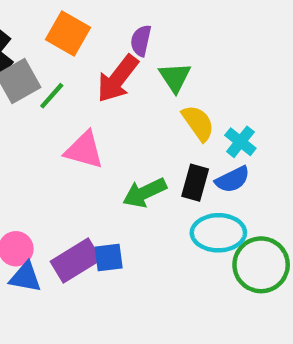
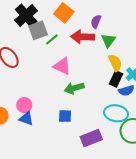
red arrow: (118, 79) -> (83, 37), turned 45
black rectangle: (195, 183) -> (116, 79), moved
green arrow: (145, 193) -> (74, 88), moved
purple rectangle: (76, 261) -> (91, 138), moved

